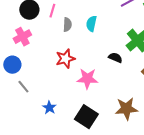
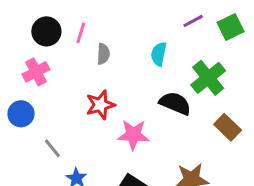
cyan semicircle: (91, 24) -> (159, 54), moved
black semicircle: (115, 58) -> (175, 103), size x1.5
gray line: (23, 87) -> (52, 148), moved

